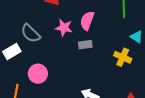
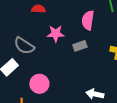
pink semicircle: (87, 21) -> (88, 20), moved

